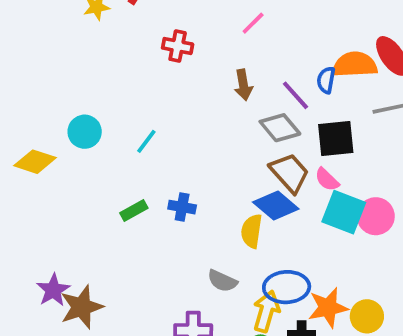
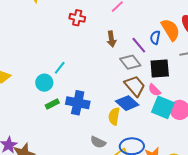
orange semicircle: (355, 65) -> (170, 30), turned 60
cyan circle: (85, 132) -> (44, 83), moved
blue cross: (182, 207) -> (78, 103), size x1.6

